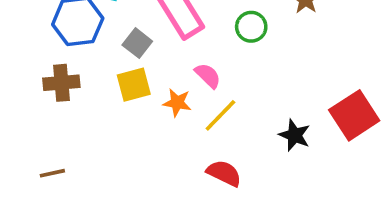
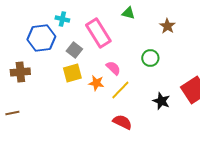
green circle: (251, 27) -> (150, 58), moved
brown cross: (61, 83) -> (20, 72), moved
brown line: (52, 173) -> (12, 113), moved

